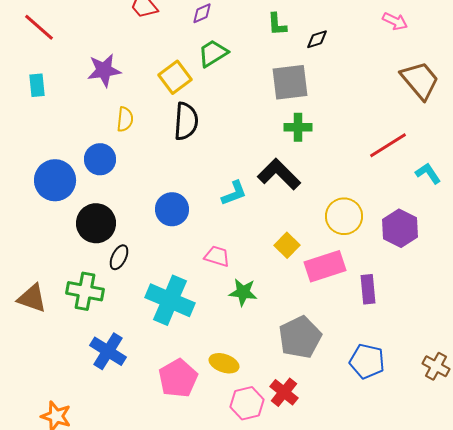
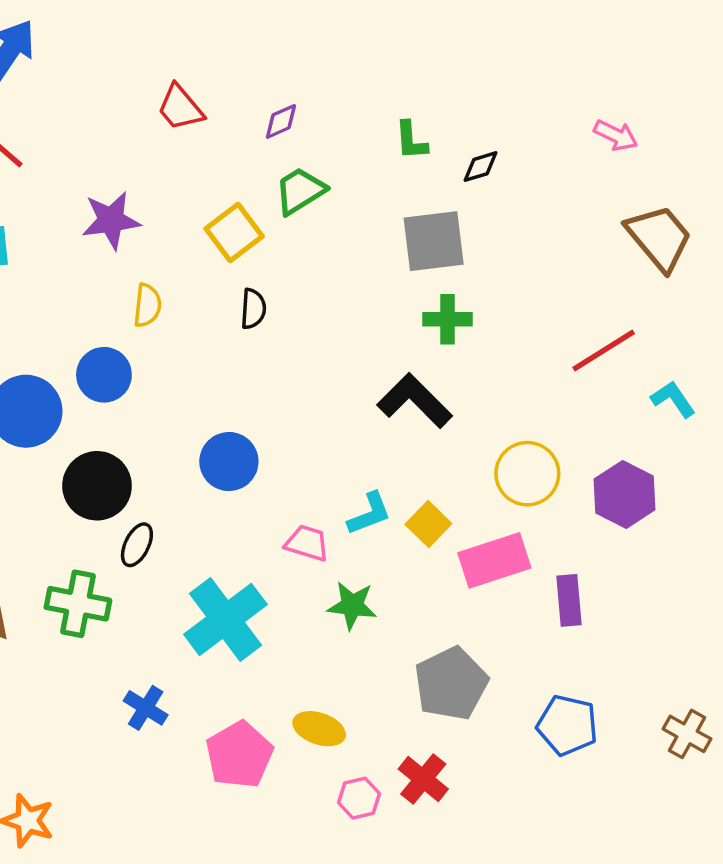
black semicircle: (186, 121) -> (253, 309), size x0.6
cyan L-shape: (234, 193) -> (369, 514), moved
cyan cross: (170, 300) -> (225, 619), turned 30
blue cross: (108, 351) -> (146, 708), moved, size x0.7
pink hexagon: (247, 403) -> (359, 798), size x0.7

